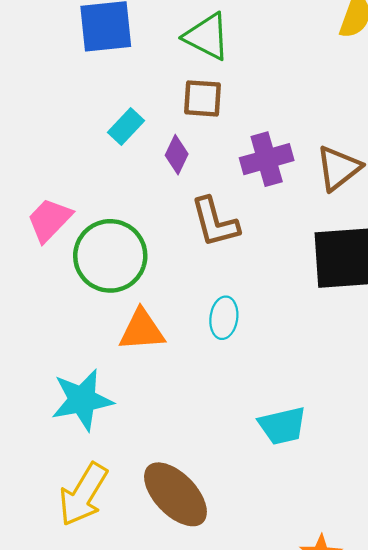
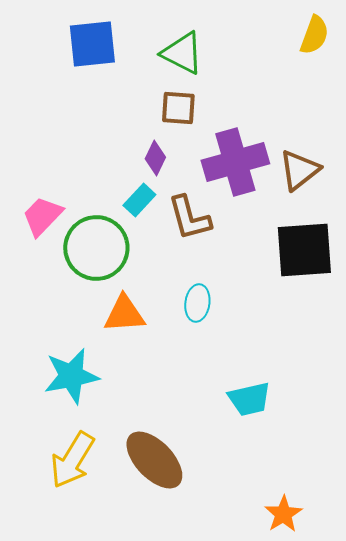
cyan rectangle: (126, 127) -> (139, 200), moved
purple cross: (267, 159) -> (235, 162), size x1.4

